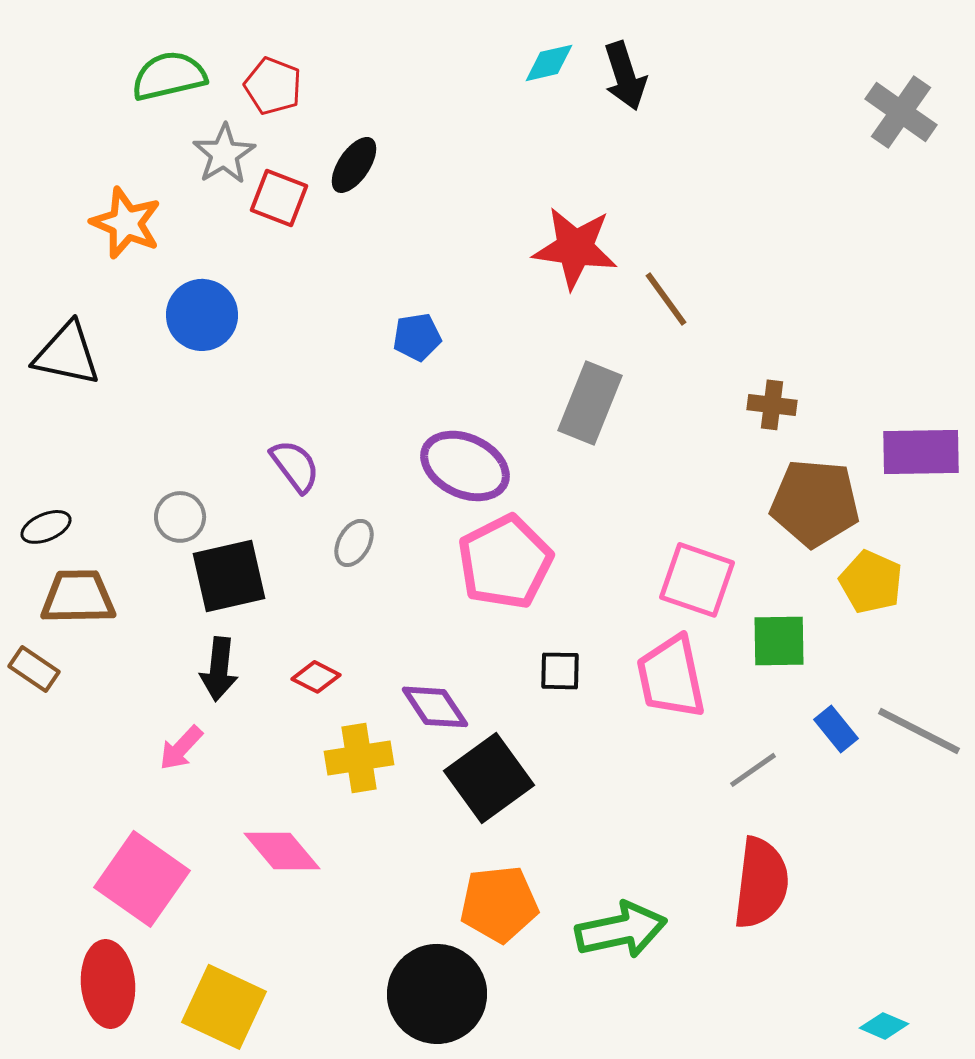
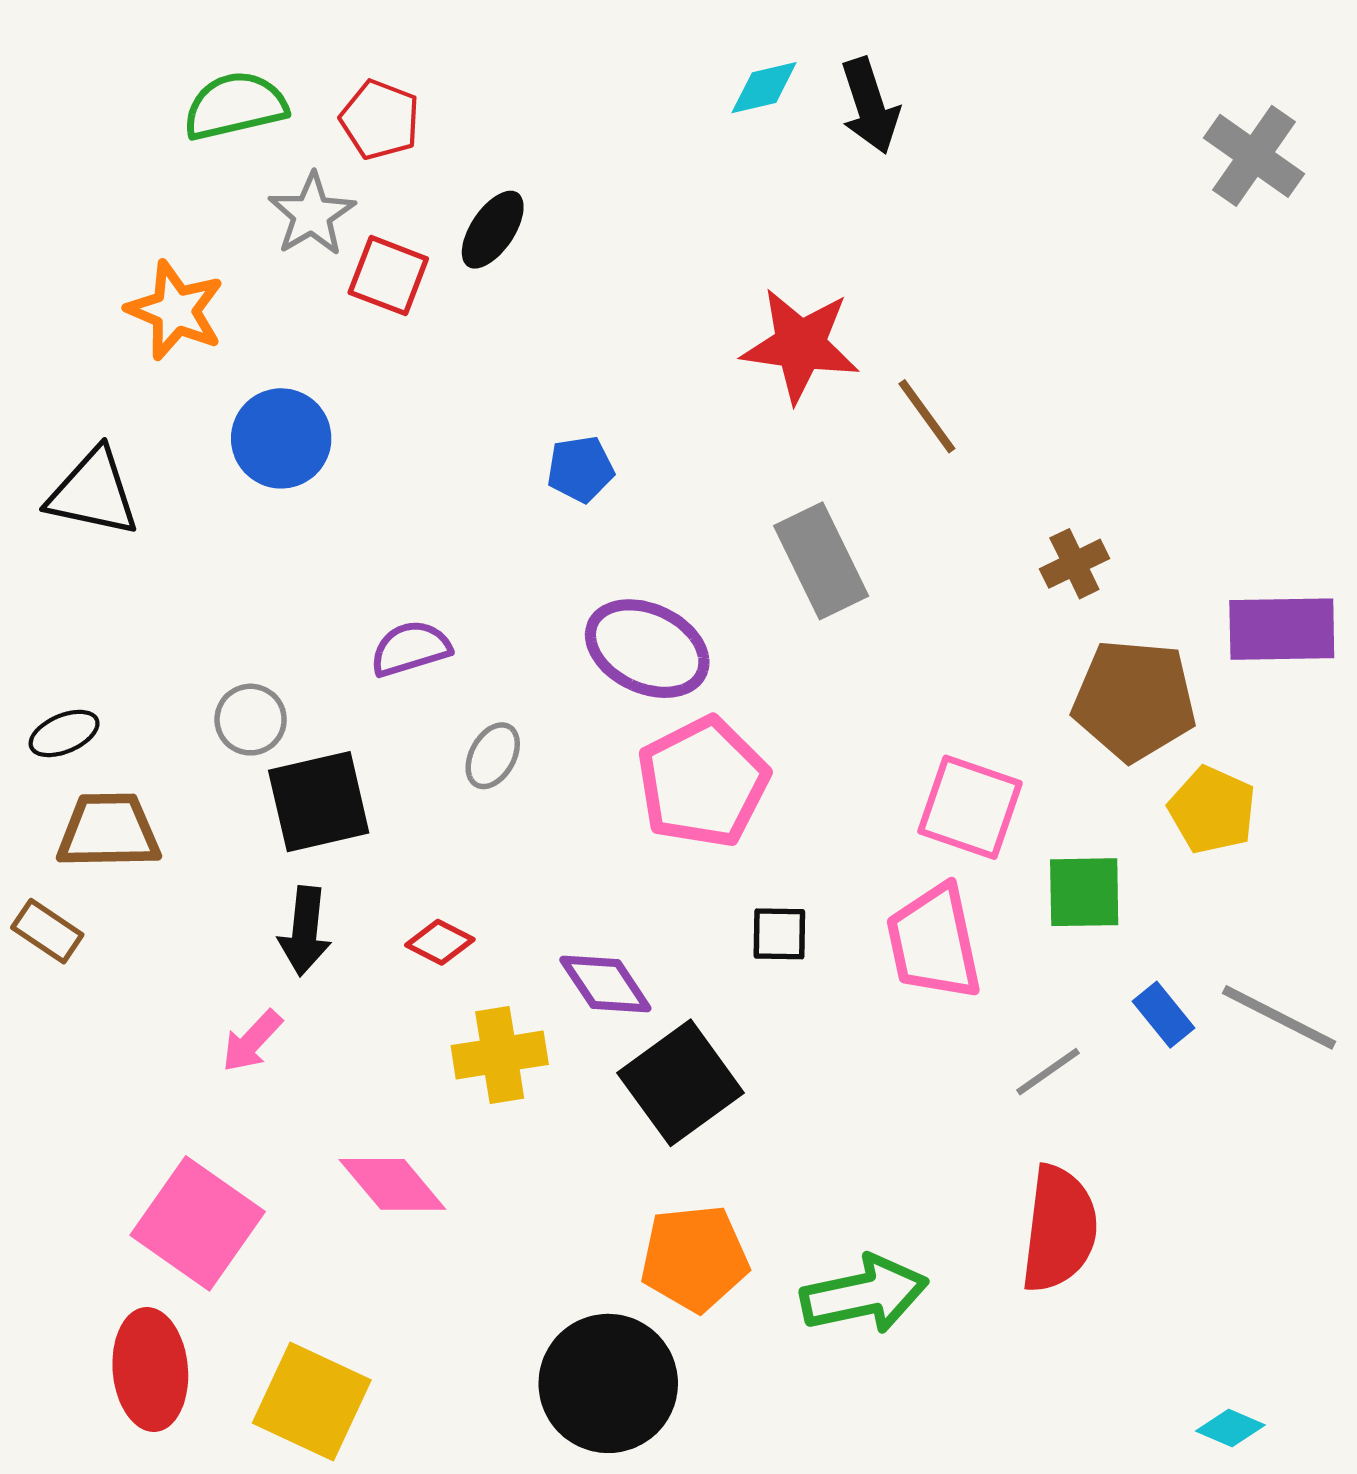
gray rectangle: (590, 403) -> (821, 561), turned -48
brown cross: (772, 405) -> (1074, 564), turned -33
purple semicircle: (295, 466) -> (411, 649), turned -70

